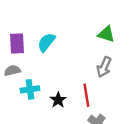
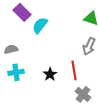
purple rectangle: (17, 44) -> (22, 12), moved, turned -42
cyan cross: (30, 89) -> (16, 72), moved

